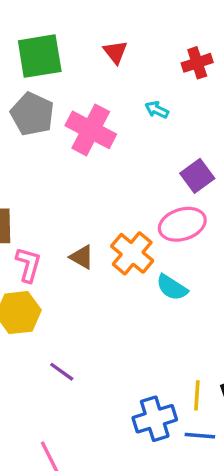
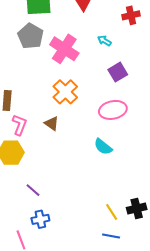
purple square: (197, 176) -> (118, 72), moved
orange cross: (132, 253) -> (65, 92), moved
yellow line: (197, 395) -> (112, 212), turned -42
blue cross: (155, 419) -> (40, 219), moved, size x0.7

